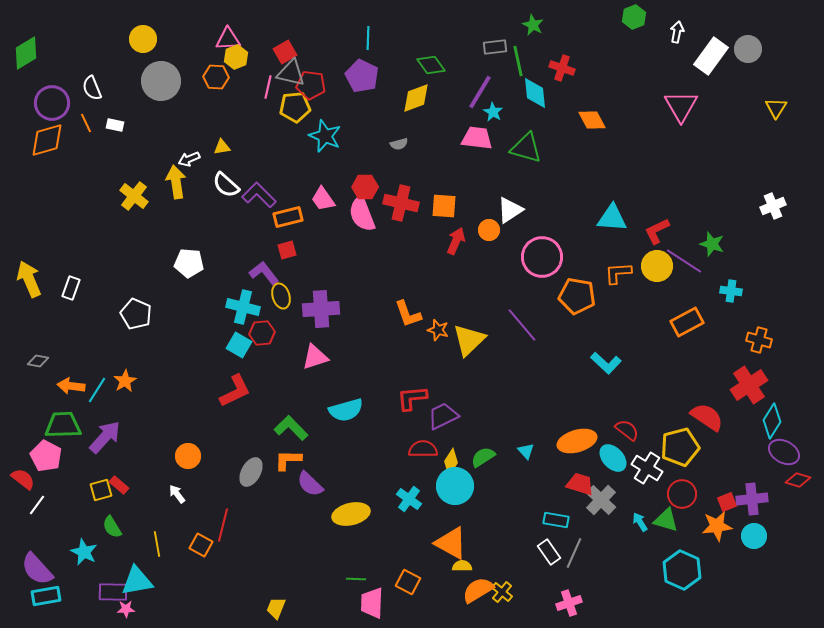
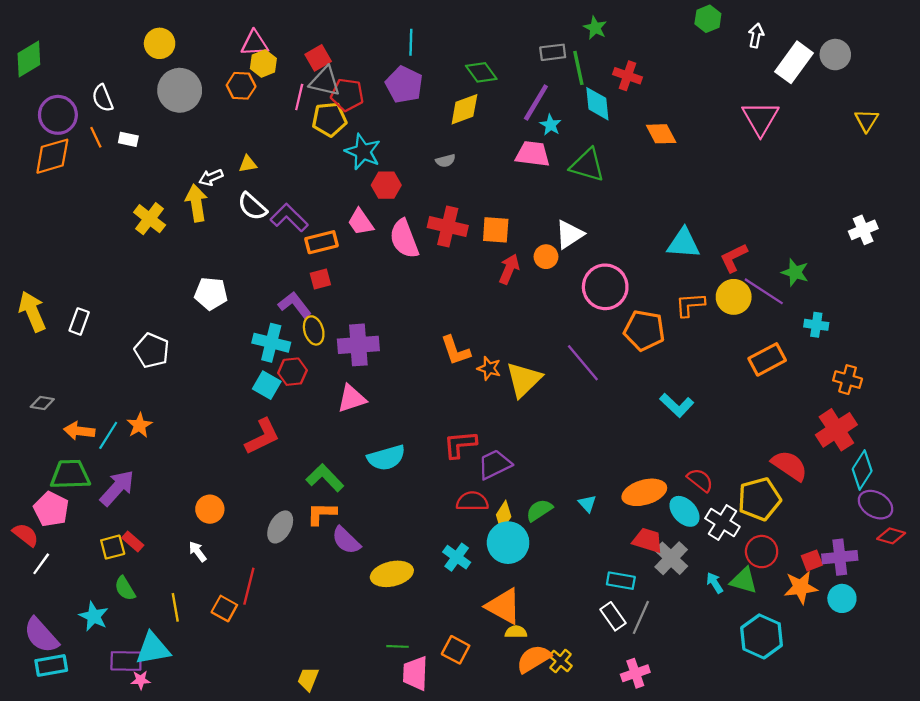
red hexagon: (365, 187) -> (386, 185), moved

